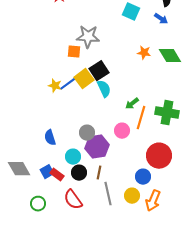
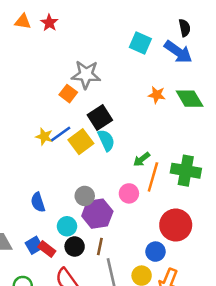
blue arrow: (161, 19) -> (178, 52), size x1.6
orange square: (74, 52) -> (68, 94), turned 32
yellow square: (84, 79) -> (81, 142), moved

